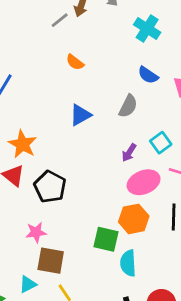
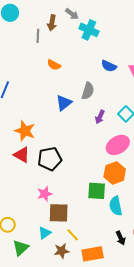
gray line: (60, 20) -> (38, 36), turned -40
cyan cross: (147, 28) -> (89, 30), moved
gray semicircle: (128, 106) -> (88, 91), moved
purple arrow: (129, 153) -> (100, 117), moved
black pentagon: (50, 187) -> (50, 159), turned -30

